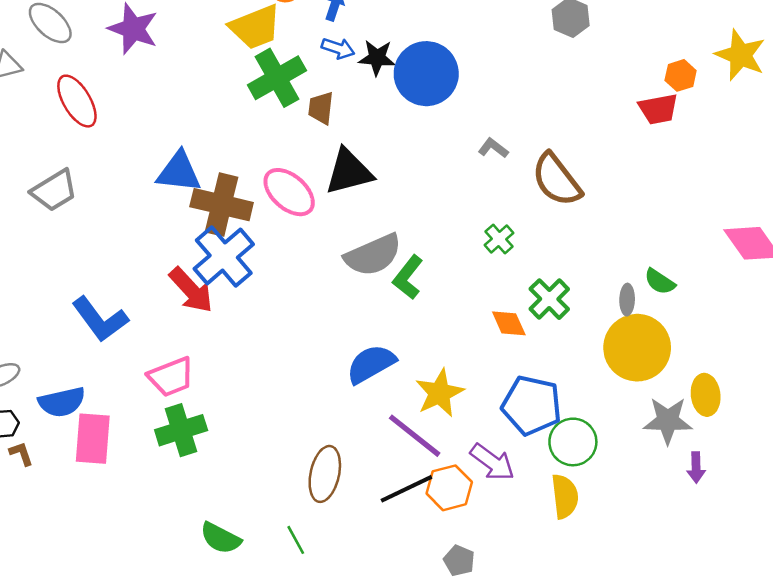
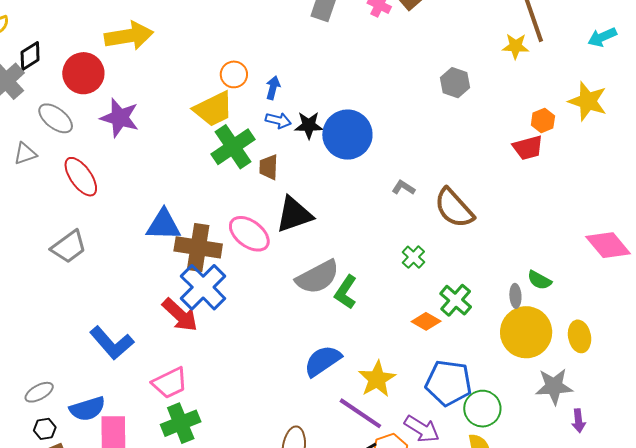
orange diamond: (509, 323) -> (426, 321), turned -32
yellow ellipse: (706, 395) -> (580, 336), moved

